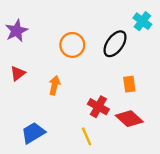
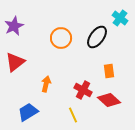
red triangle: (18, 73) -> (15, 62), size x1.5
orange arrow: (54, 85) -> (46, 84), moved

